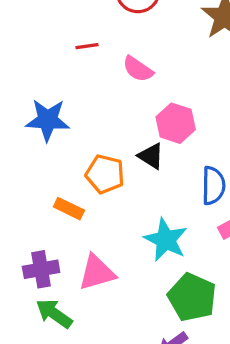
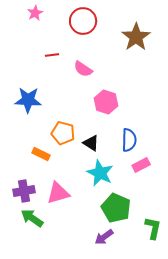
black triangle: (151, 156) -> (91, 143), moved

